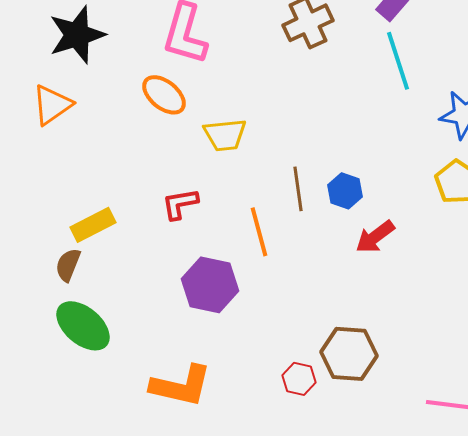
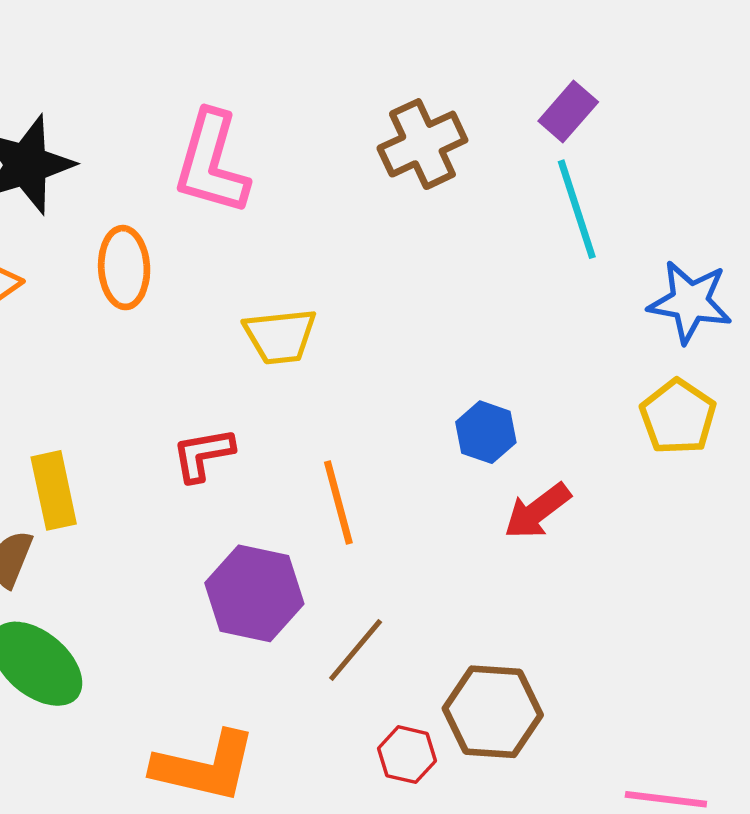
orange ellipse: (164, 95) -> (124, 268), moved, turned 48
brown line: (298, 189) -> (356, 650), moved, turned 48
yellow rectangle: (93, 225) -> (54, 490), turned -75

